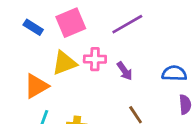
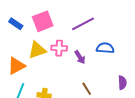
blue semicircle: (174, 73) -> (105, 48), moved

